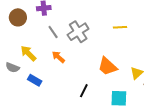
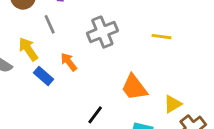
gray line: (53, 32) -> (50, 24), moved
blue rectangle: (35, 80) -> (44, 76), moved

